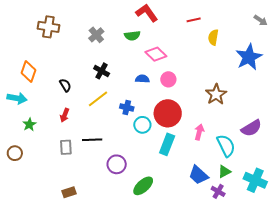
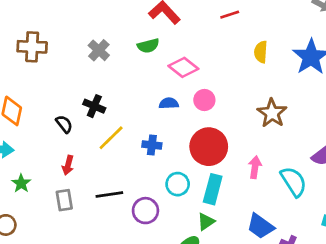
yellow semicircle: (213, 37) -> (261, 52), moved
black cross: (102, 71) -> (94, 106), moved
cyan circle: (142, 125) -> (178, 184), moved
gray rectangle: (66, 147) -> (64, 200), moved
purple circle: (117, 164) -> (145, 211), moved
green triangle: (224, 172) -> (206, 222), moved

